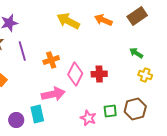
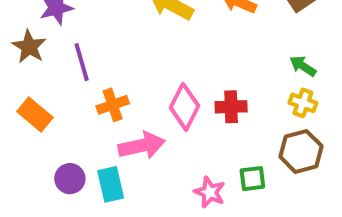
orange cross: (51, 60) -> (113, 105), moved
yellow cross: (145, 75) -> (303, 103), moved
brown hexagon: (135, 109) -> (301, 151), moved
purple circle: (16, 120) -> (70, 179), moved

